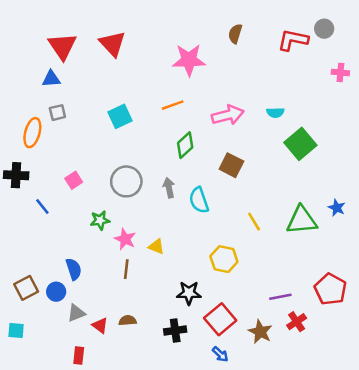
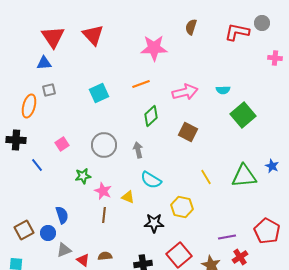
cyan semicircle: (199, 200) -> (151, 180), moved, turned -40
black star: (189, 293) -> (154, 223), moved

